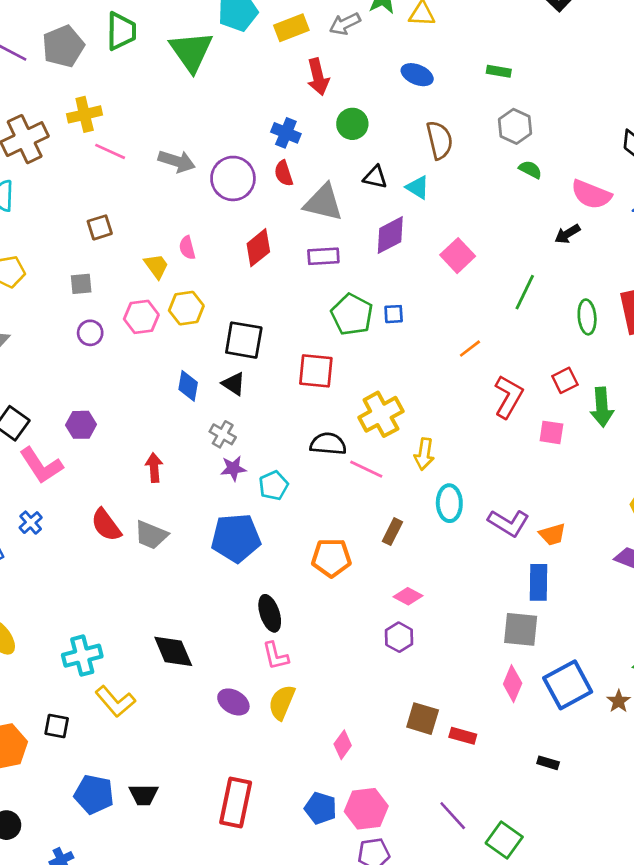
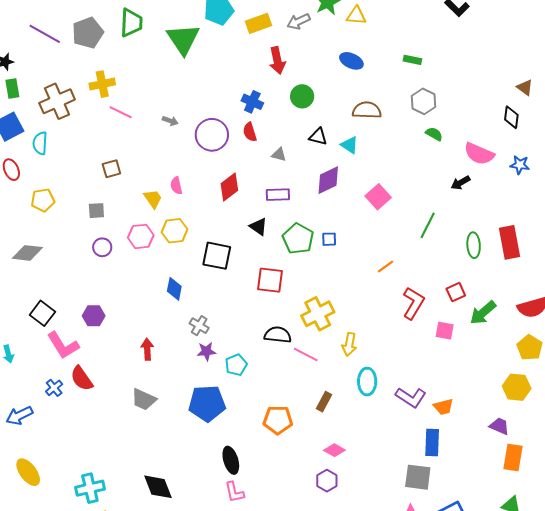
brown semicircle: (439, 140) -> (367, 110), turned -76
gray arrow: (177, 161) -> (170, 121), size x0.6
gray triangle: (323, 203) -> (279, 155), size x0.5
black triangle: (234, 384) -> (258, 227), moved
green arrow: (602, 407) -> (483, 313), turned 52
red semicircle: (106, 525) -> (82, 378), moved

